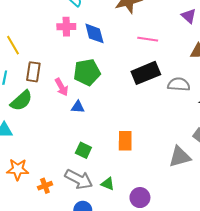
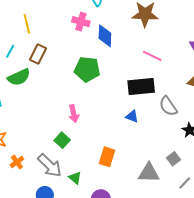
gray semicircle: (179, 84) -> (168, 106), turned -145
pink arrow: (62, 87) -> (74, 114), moved
blue triangle: (78, 107) -> (132, 116), moved
orange rectangle: (125, 141) -> (107, 157), moved
orange cross: (45, 186) -> (17, 162), turned -32

